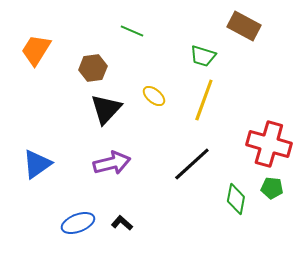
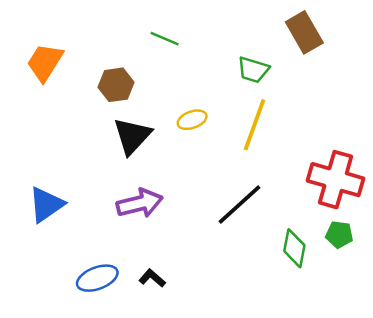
brown rectangle: (244, 26) -> (304, 32), turned 32
yellow ellipse: (154, 96) -> (192, 120), turned -60

